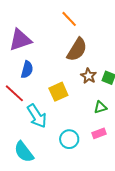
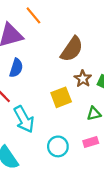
orange line: (69, 19) -> (33, 15), moved
yellow square: (58, 92) -> (61, 97), moved

